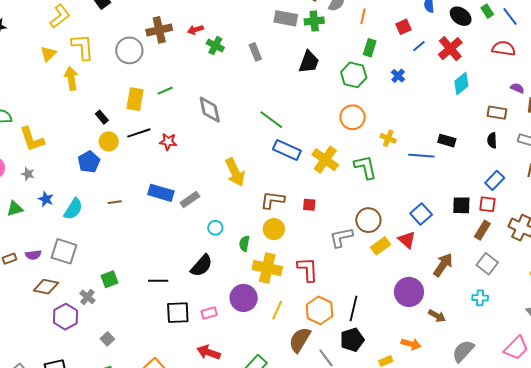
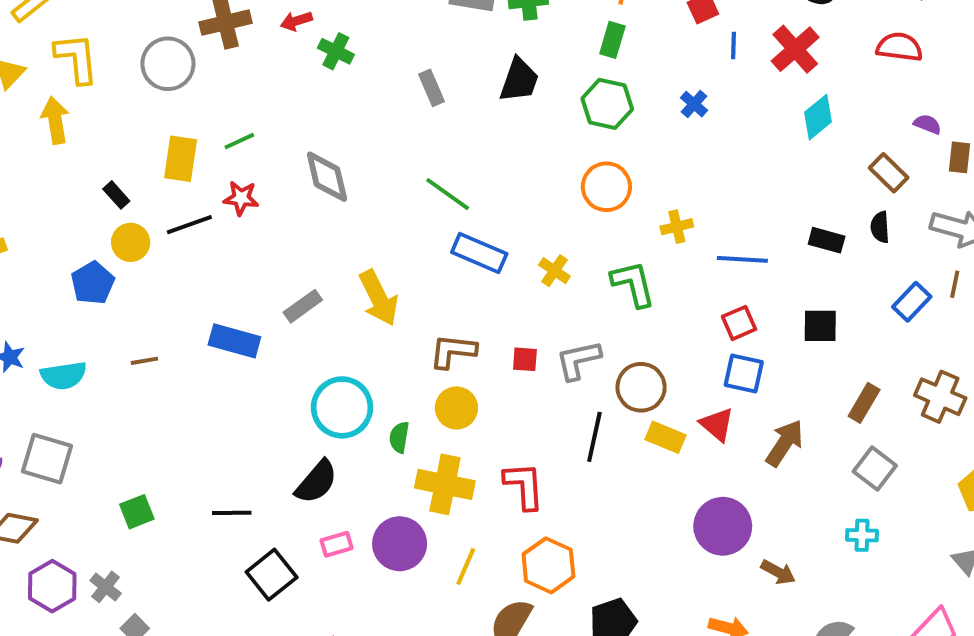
blue line: (419, 46) -> (734, 46), turned -48
green rectangle: (370, 48) -> (612, 40), moved
gray rectangle: (255, 52) -> (431, 88), moved
brown rectangle: (497, 113) -> (889, 173), turned 36
yellow cross: (388, 138) -> (677, 227), turned -35
black rectangle: (447, 141) -> (827, 240), moved
red star: (168, 142) -> (241, 198), moved
yellow cross: (325, 160) -> (554, 271), size x0.6
blue rectangle: (495, 180) -> (912, 302), moved
gray rectangle: (190, 199) -> (303, 306), moved
red square: (487, 204) -> (739, 323), moved, turned -30
black square: (461, 205) -> (820, 326), moved
cyan semicircle: (73, 209) -> (64, 376), turned 50
blue square: (421, 214) -> (744, 374), turned -35
cyan circle: (215, 228) -> (342, 407), size x2.0
gray L-shape: (341, 237) -> (578, 360), moved
yellow rectangle: (380, 246) -> (665, 437), turned 60
brown arrow: (443, 265) -> (785, 443), moved
gray cross: (87, 297) -> (106, 587), moved
black line: (353, 308) -> (594, 437), moved
black square: (178, 313) -> (272, 575), turned -35
pink rectangle: (209, 313) -> (337, 544), moved

